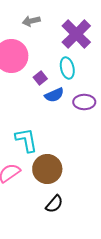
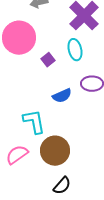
blue semicircle: (54, 95) -> (62, 96), moved

